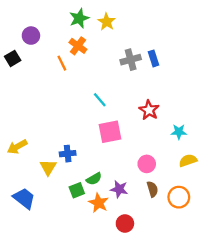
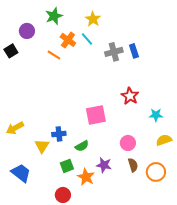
green star: (79, 18) -> (54, 16), moved
orange line: (62, 63) -> (54, 55), turned -32
cyan line: (100, 100) -> (87, 39), moved
green semicircle: (94, 179) -> (82, 146), moved
red circle: (125, 223) -> (63, 195), moved

